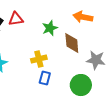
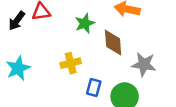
blue rectangle: (45, 78) -> (94, 88), moved

